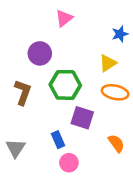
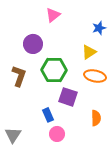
orange semicircle: (116, 143) -> (96, 118), turned 35
gray triangle: (16, 148) -> (13, 135), moved

